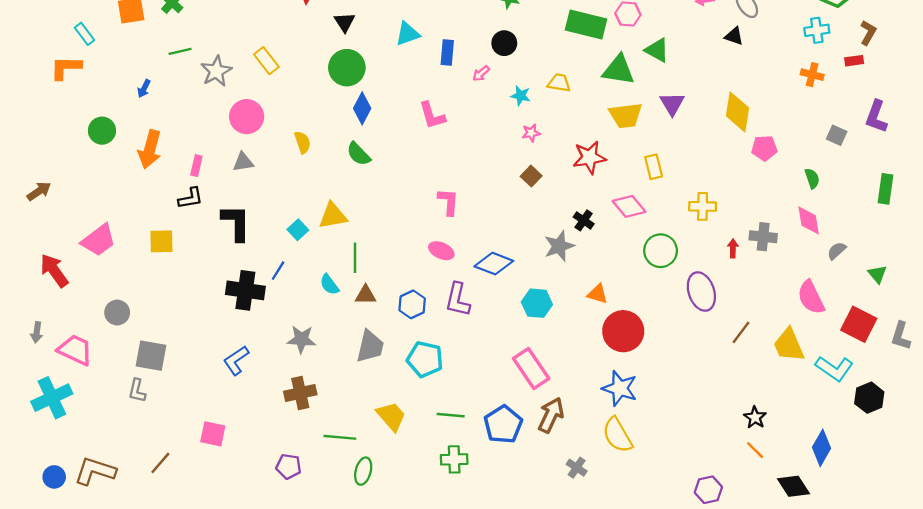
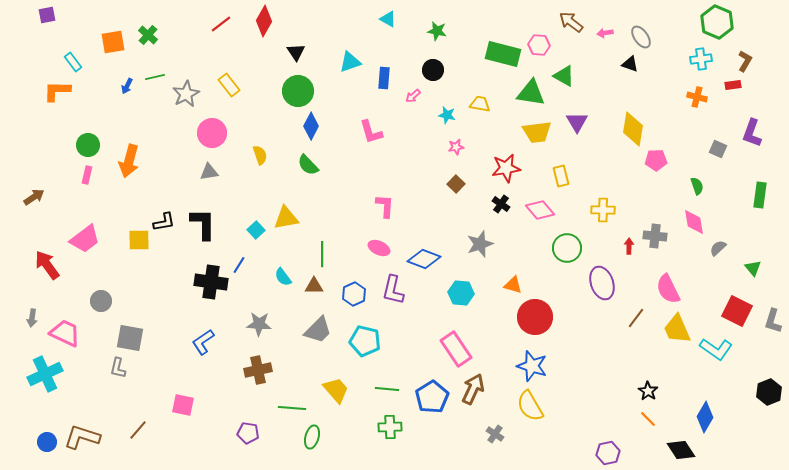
blue arrow: (144, 89) -> (127, 86), moved
pink rectangle: (196, 166) -> (87, 175), moved
black L-shape: (191, 198) -> (164, 222), moved
black cross: (584, 220) -> (501, 204), moved
green line: (355, 258) -> (322, 254), moved
pink semicircle: (811, 297) -> (668, 289), moved
gray trapezoid: (370, 346) -> (318, 330), turned 32
black hexagon: (869, 398) -> (769, 392), moved

